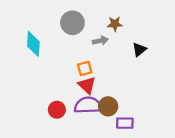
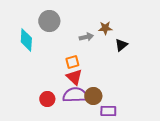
gray circle: (72, 23) -> (49, 21), moved
brown star: (115, 24) -> (105, 28), moved

